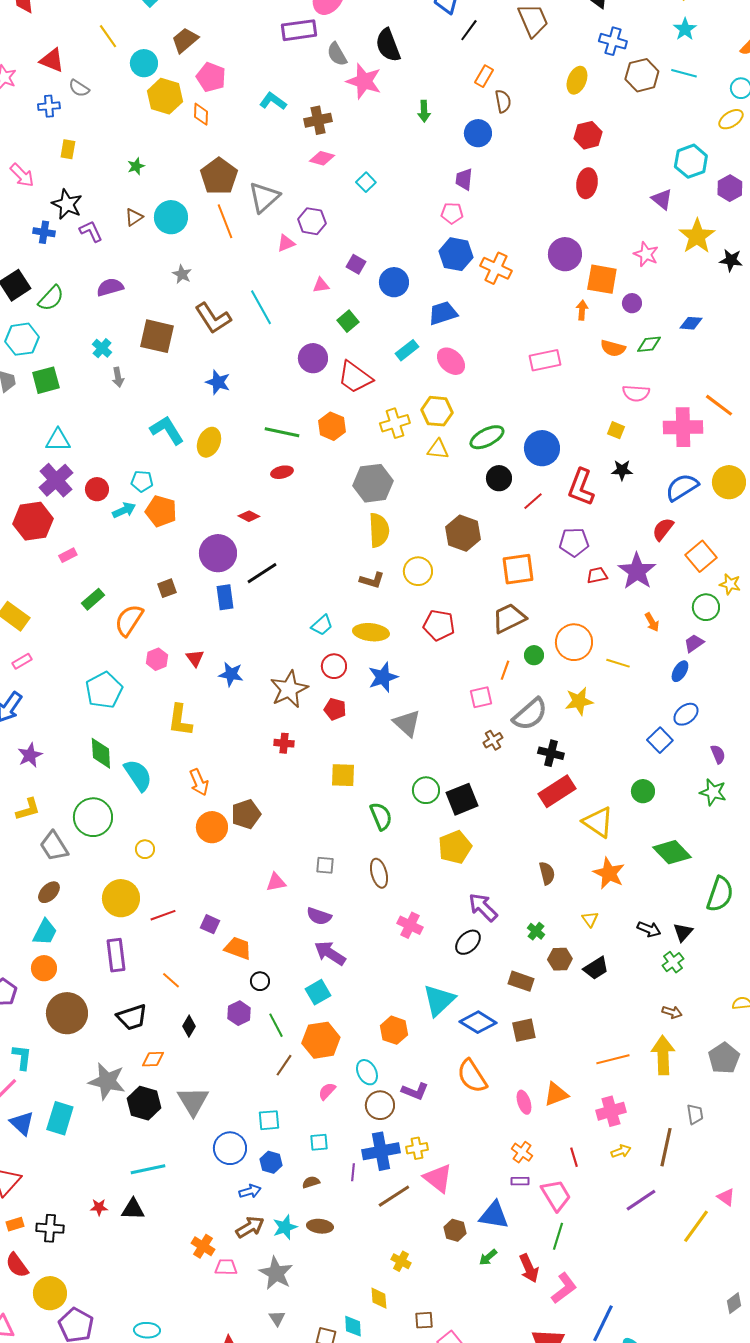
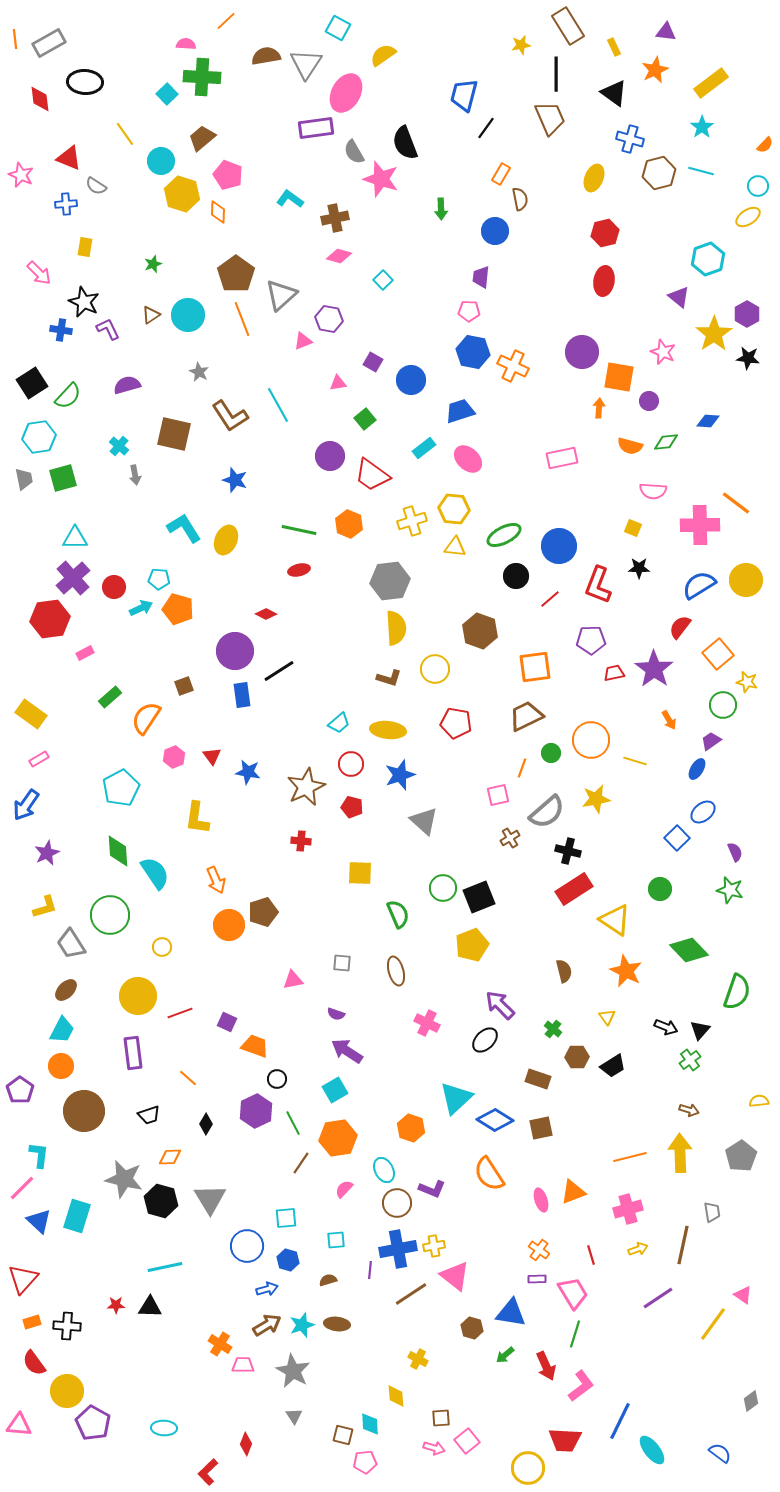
purple hexagon: (730, 188) -> (747, 314), moved
purple semicircle: (319, 916) -> (336, 1014), size x0.7
purple hexagon: (239, 1013) -> (256, 1111), size x1.4
black trapezoid: (132, 1017) -> (149, 1115), size x0.7

